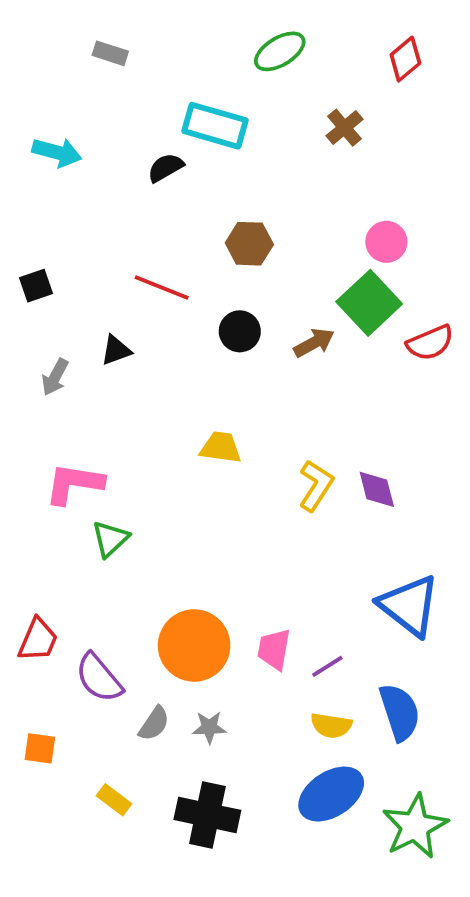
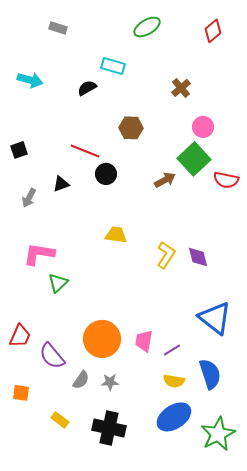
cyan rectangle: (215, 126) -> (113, 66), size x0.7
brown cross: (344, 128) -> (181, 88), moved
black circle: (240, 331) -> (106, 174), moved
red semicircle: (430, 343) -> (226, 180), turned 35

